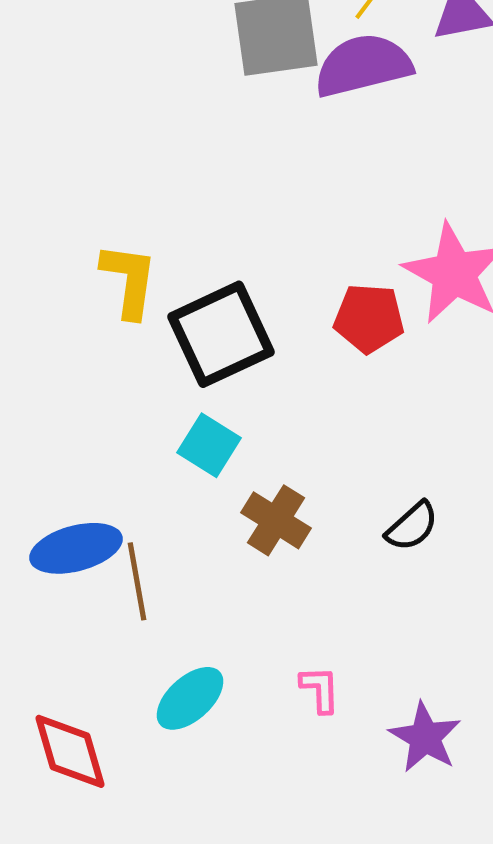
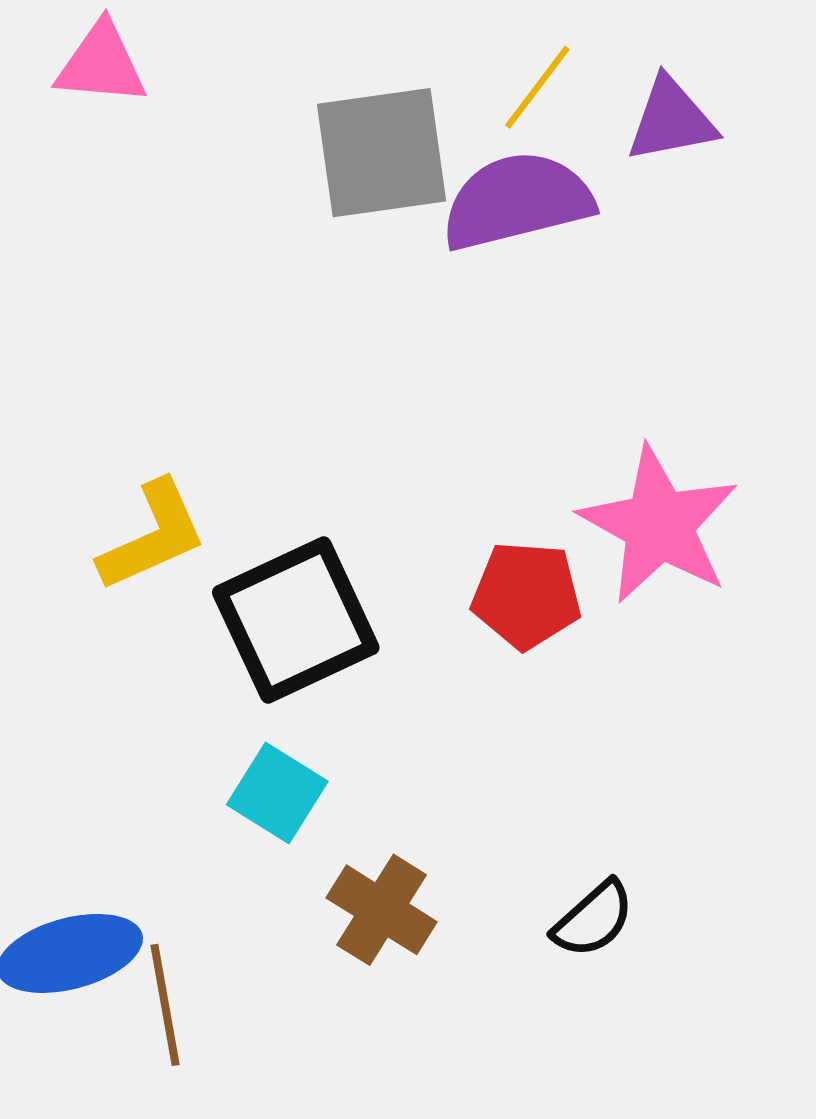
yellow L-shape: (129, 280) -> (153, 536), turned 58

